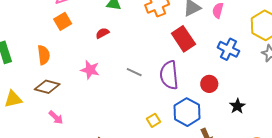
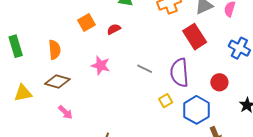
orange square: (63, 21) -> (86, 23), moved
yellow square: (153, 120) -> (166, 101), moved

